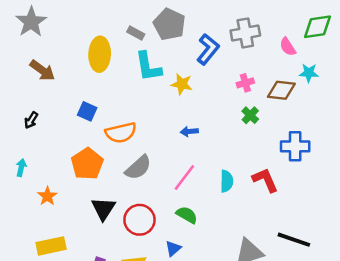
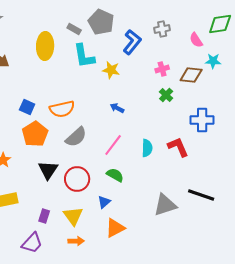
gray cross: (245, 33) -> (162, 29), size x0.7
blue square: (87, 111) -> (27, 107), moved
blue arrow: (189, 131) -> (117, 108), turned 32

